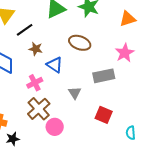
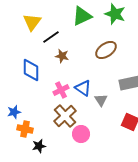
brown ellipse: (80, 43) -> (106, 50), turned -55
blue triangle: (55, 65) -> (83, 88), moved

